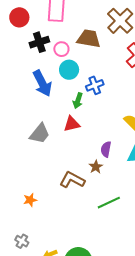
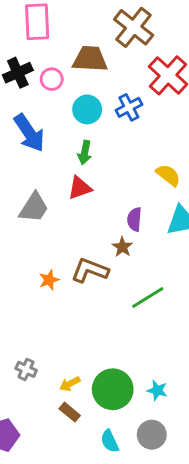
cyan circle: (69, 70) -> (87, 109), moved
blue cross: (95, 85) -> (129, 107), moved
orange star: (30, 200) -> (49, 280), moved

